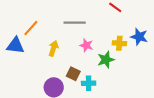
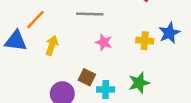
blue star: (139, 37) -> (169, 33), turned 30
yellow arrow: (53, 48) -> (52, 45), moved
green star: (106, 60) -> (139, 83), moved

